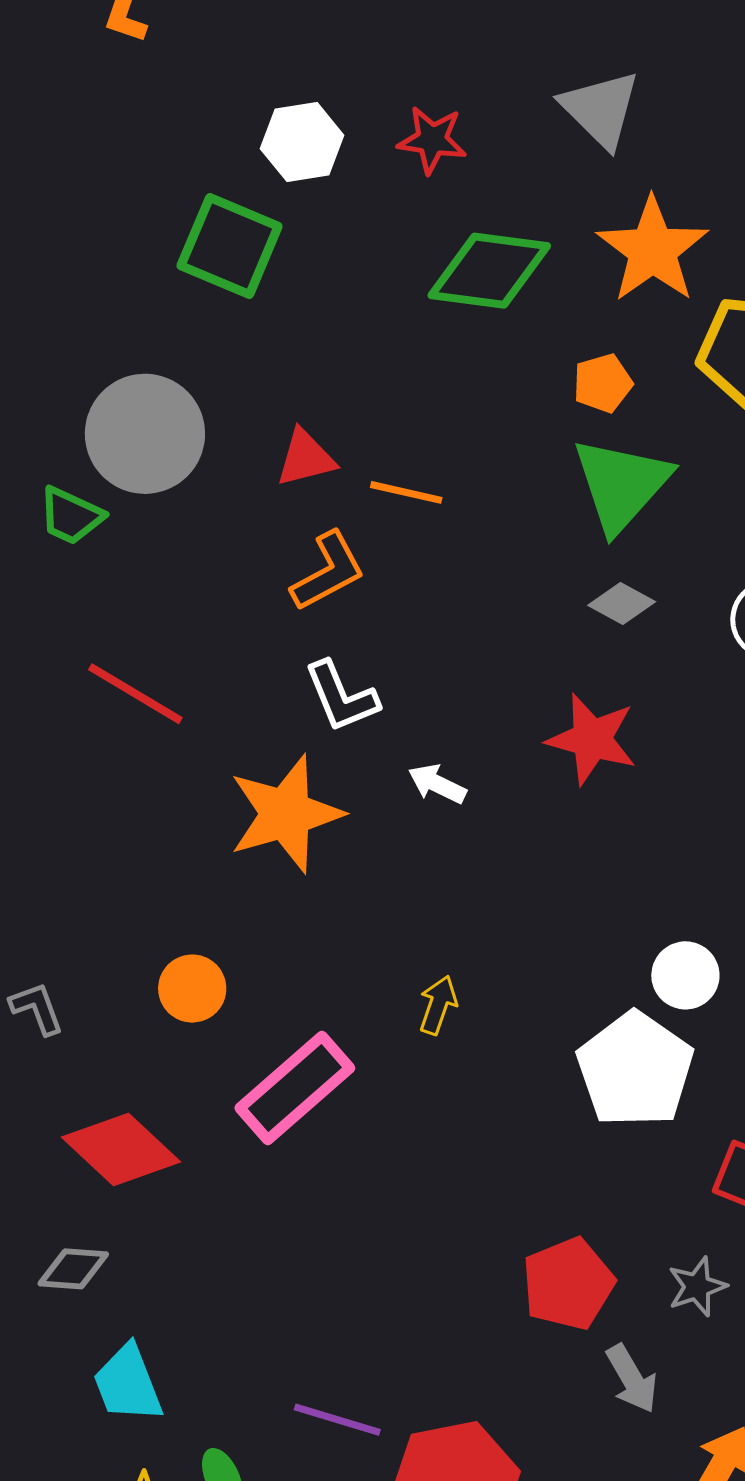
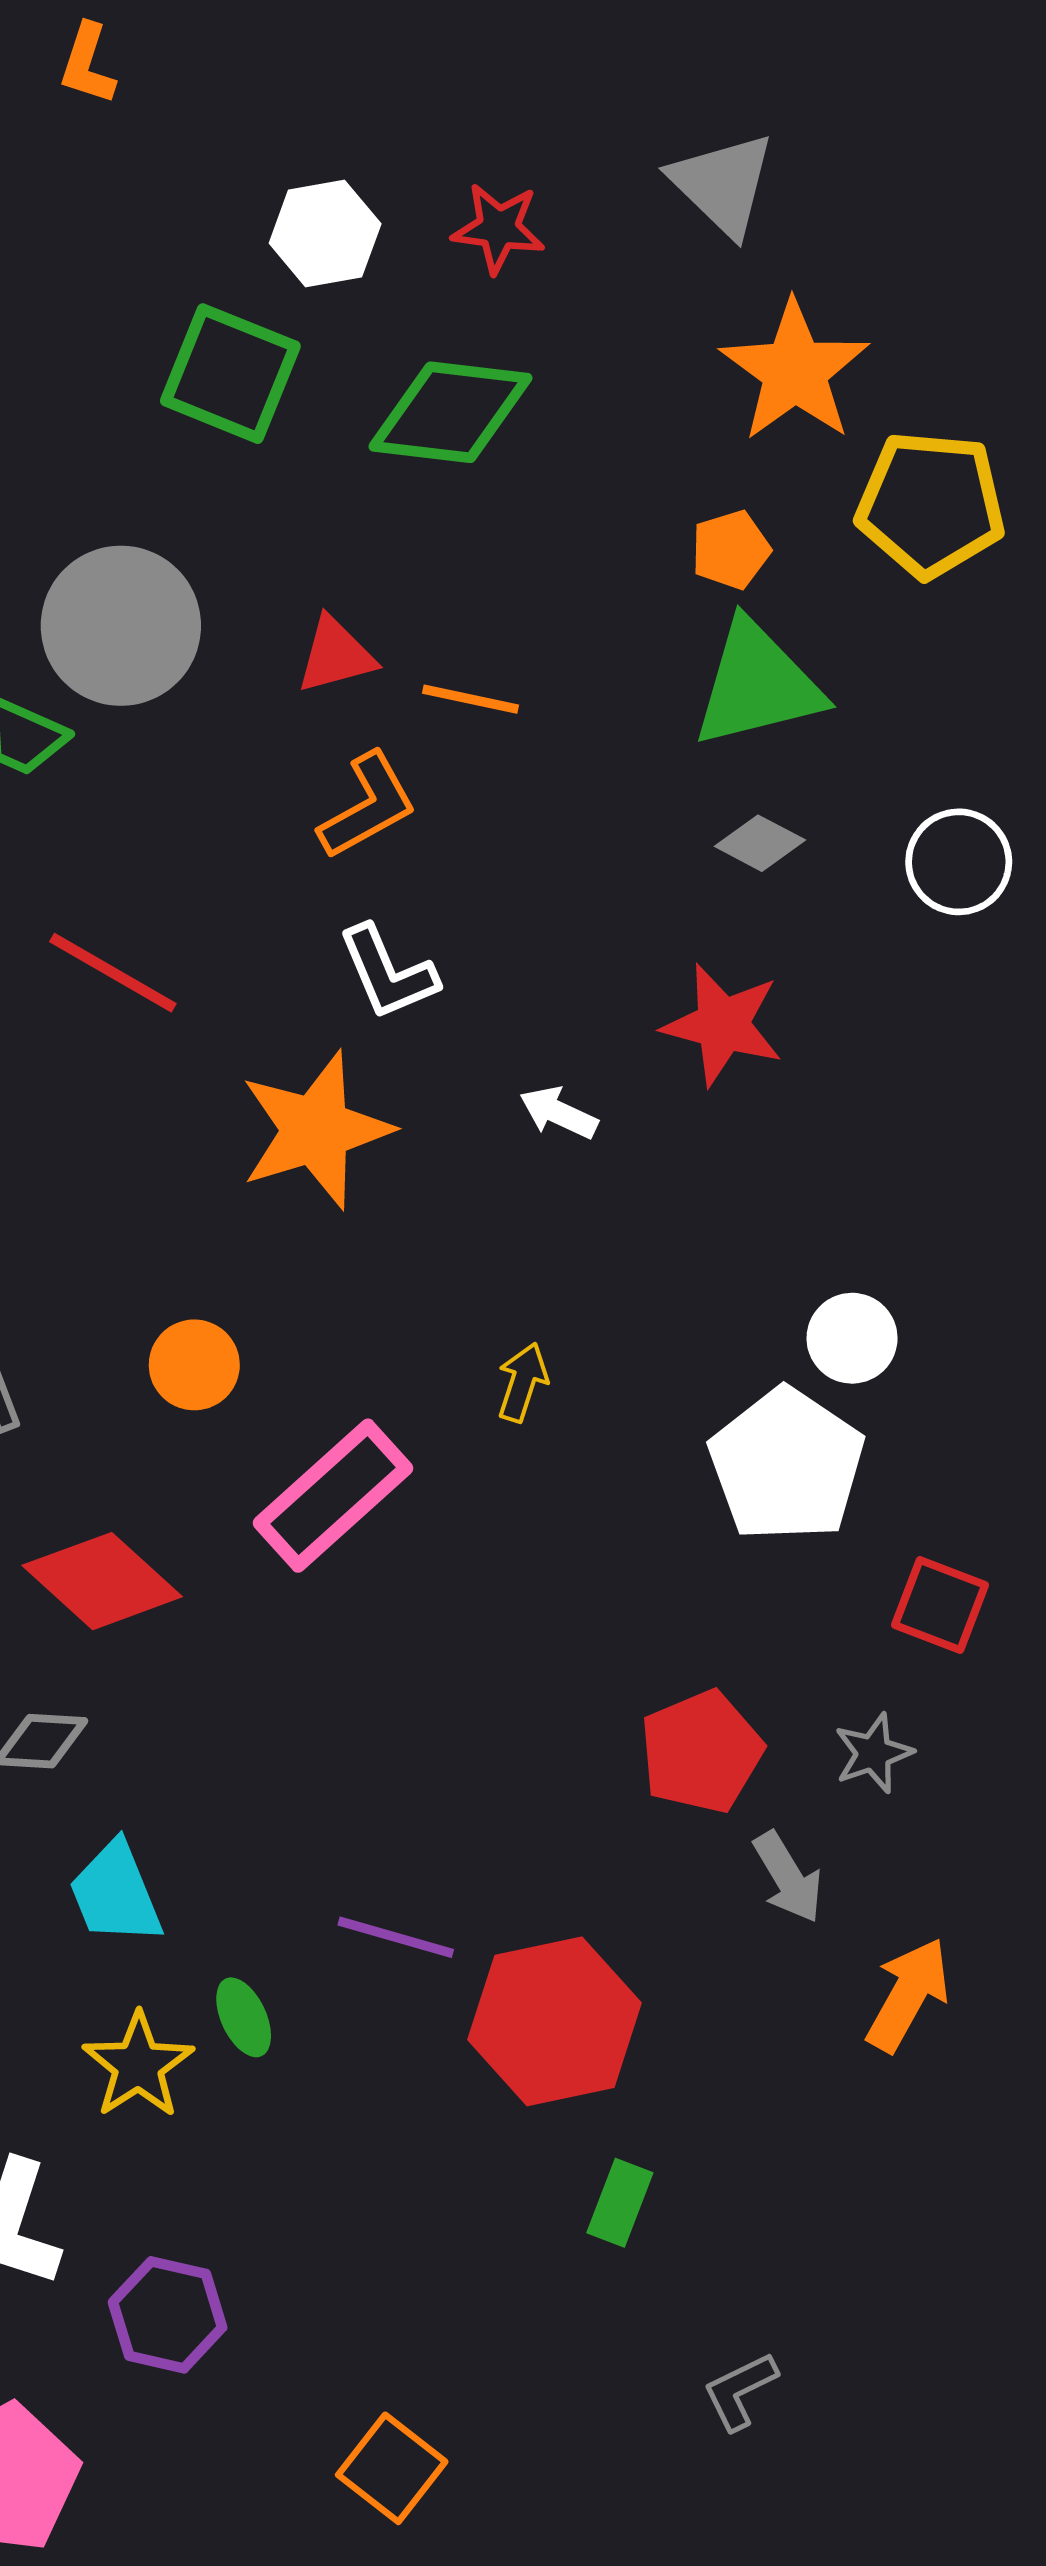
green diamond: (489, 271) -> (450, 412), moved
green triangle: (621, 484) -> (757, 684), turned 35
white arrow: (437, 784) -> (558, 1113), moved

